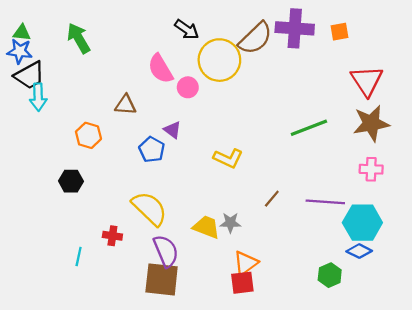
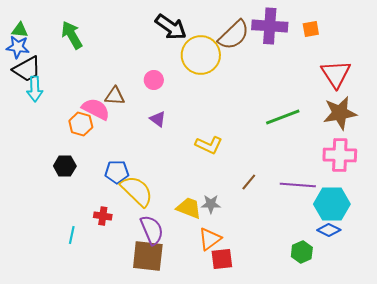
black arrow: (187, 29) -> (171, 27), size x1.4
pink semicircle: (160, 69) -> (96, 109), moved, turned 148
pink circle: (188, 87) -> (154, 80), moved
blue pentagon: (152, 150) -> (117, 172), moved, turned -30
pink cross: (371, 169) -> (340, 155), size x1.5
orange triangle: (246, 263) -> (210, 239), moved

